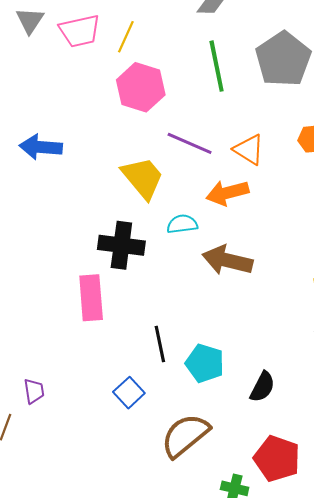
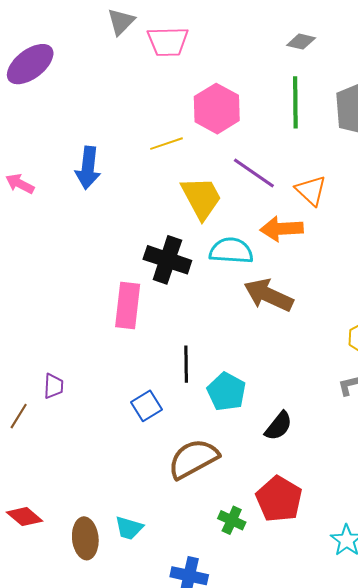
yellow line: (126, 37) -> (167, 144), moved, turned 36
blue arrow: (41, 147) -> (88, 168), moved, turned -99
cyan semicircle: (182, 224) -> (231, 251), size x1.4

